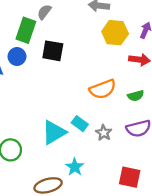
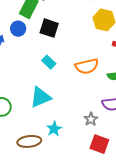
cyan rectangle: (80, 124) -> (49, 62), moved
gray star: (104, 133) -> (91, 119), moved

